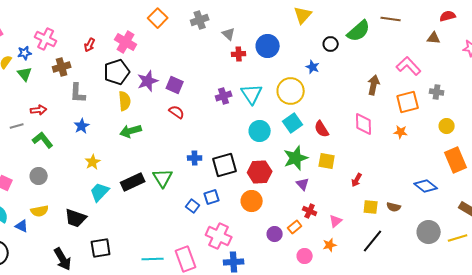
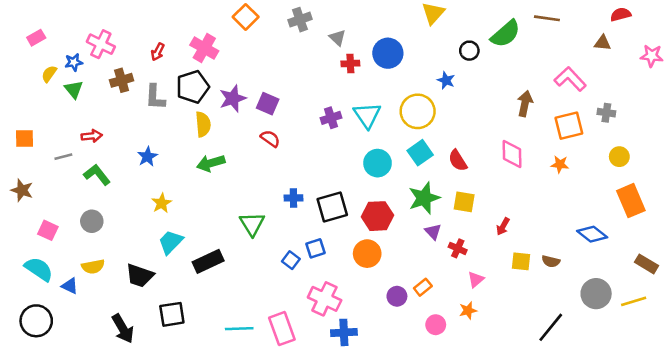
gray L-shape: (78, 93) -> (155, 97), moved
black rectangle: (133, 182) -> (208, 261), moved
red cross: (310, 211) -> (458, 248), moved
black line: (373, 241) -> (551, 327), moved

